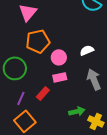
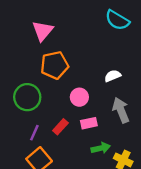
pink circle: (59, 57) -> (79, 97), moved
pink rectangle: (60, 77) -> (89, 123), moved

